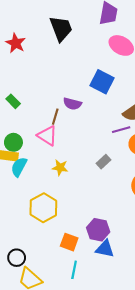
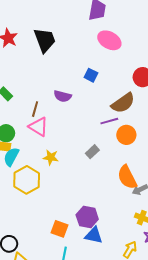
black trapezoid: (61, 28) -> (45, 40), moved
blue square: (102, 82) -> (91, 75), size x0.6
brown line: (55, 117) -> (35, 109), moved
yellow hexagon: (43, 208) -> (27, 180), moved

